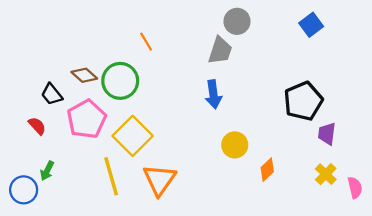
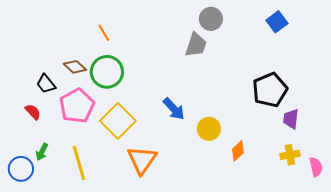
orange line: (146, 42) -> (104, 33), moved
blue arrow: (213, 94) -> (174, 109), moved, turned -35
yellow cross: (326, 174) -> (290, 155), turned 36
yellow line: (111, 176) -> (79, 163), moved

